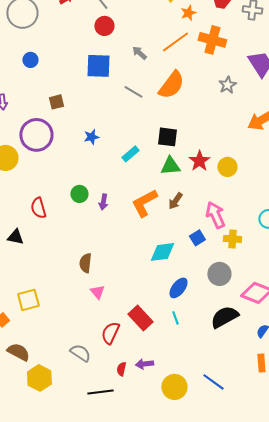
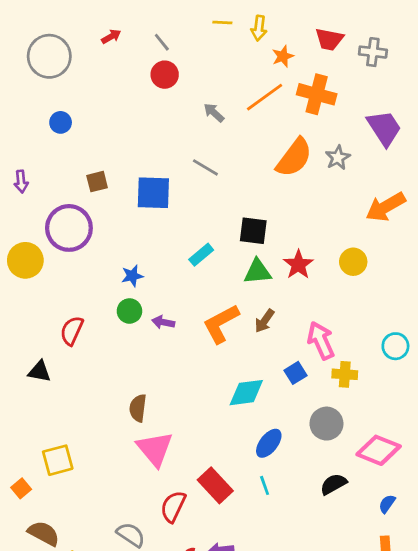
blue square: (98, 66) -> (153, 193), moved
orange semicircle: (171, 85) -> (294, 158), moved
blue star: (91, 137) -> (132, 276), moved
yellow circle: (227, 167) -> (353, 262), moved
purple arrow: (103, 202) -> (163, 322), turned 91
red semicircle: (38, 208) -> (72, 331), turned 40
pink triangle: (97, 292) -> (155, 449), size x1.8
black semicircle: (224, 317) -> (334, 484), size x0.7

